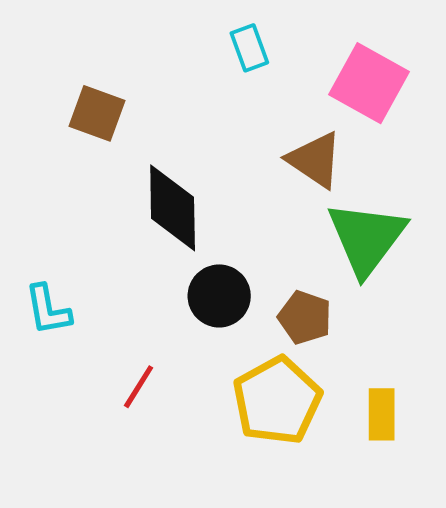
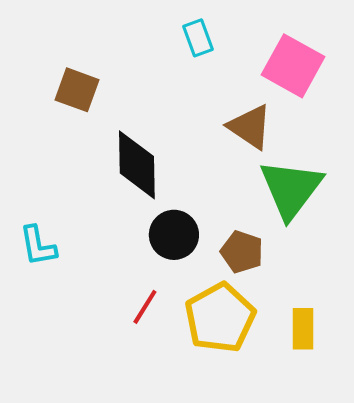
red line: (139, 387) -> (145, 307), moved

